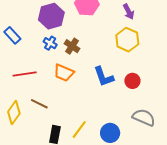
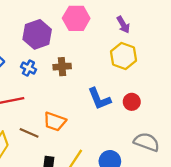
blue cross: (50, 43) -> (28, 68), moved
brown cross: (72, 46) -> (62, 67), turned -35
orange trapezoid: (64, 73) -> (55, 122), moved

